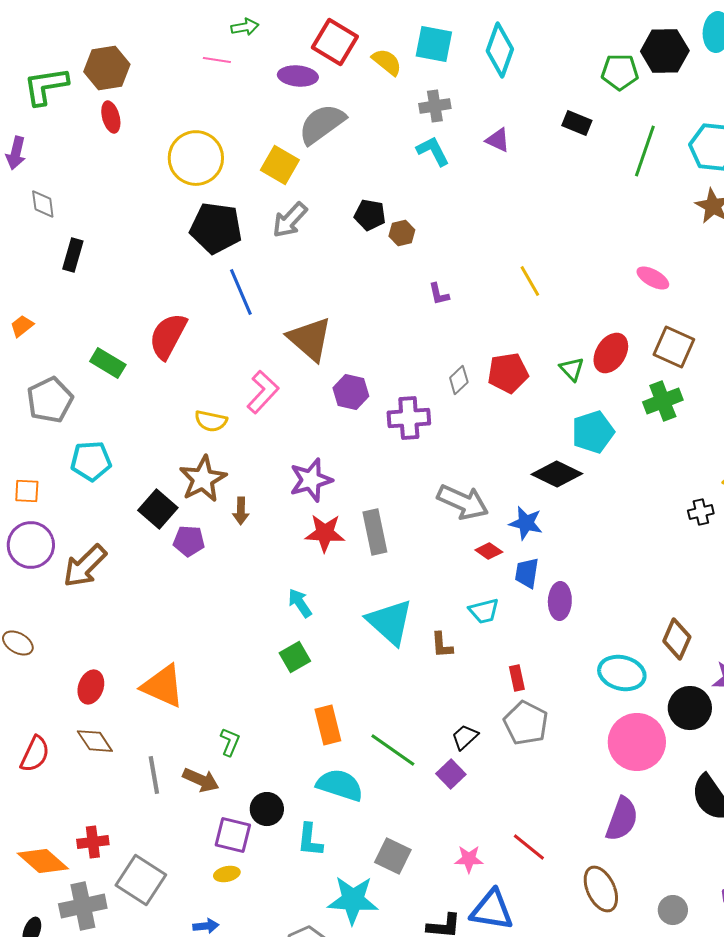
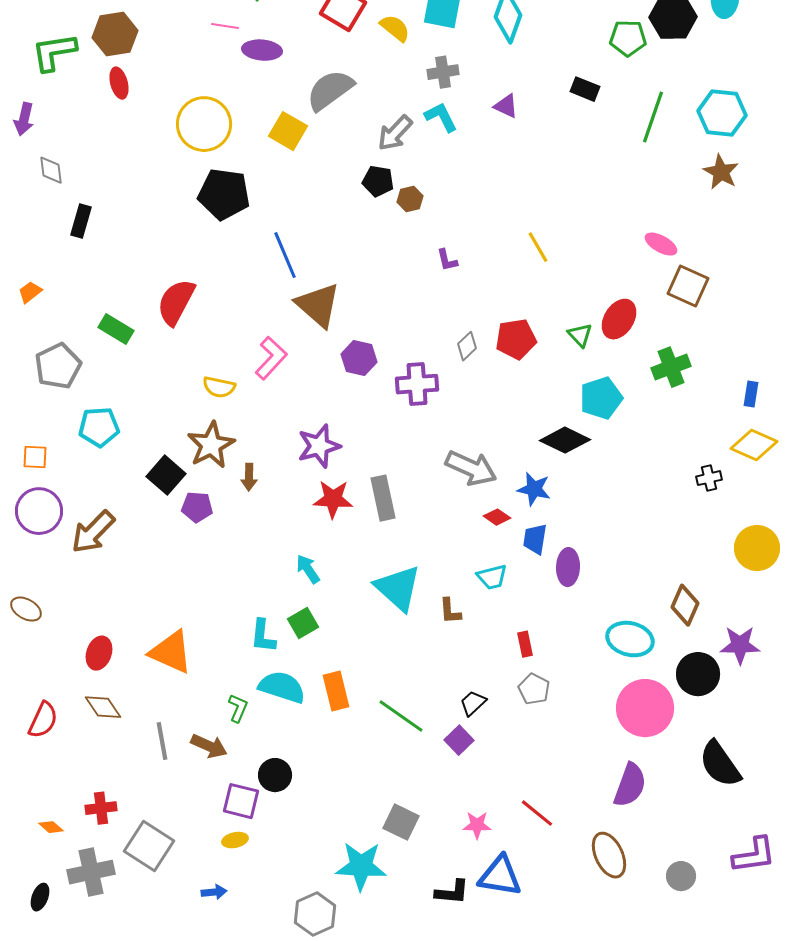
purple ellipse: (298, 76) -> (262, 50), moved
gray arrow: (290, 220) -> (395, 133), moved
blue line: (241, 292) -> (285, 255), moved
brown square: (674, 347) -> (688, 286), moved
gray pentagon: (526, 723) -> (534, 689), size x0.7
cyan semicircle: (340, 785) -> (282, 687), moved
cyan L-shape: (310, 840) -> (263, 636), moved
orange diamond: (43, 861) -> (51, 827), size x0.5

